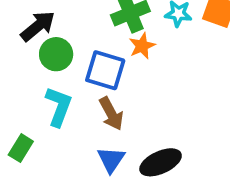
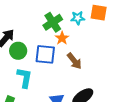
brown arrow: (111, 114) -> (74, 61), moved

